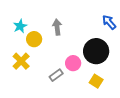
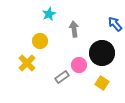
cyan star: (20, 26) -> (49, 14), moved
gray arrow: (57, 27) -> (74, 29), moved

